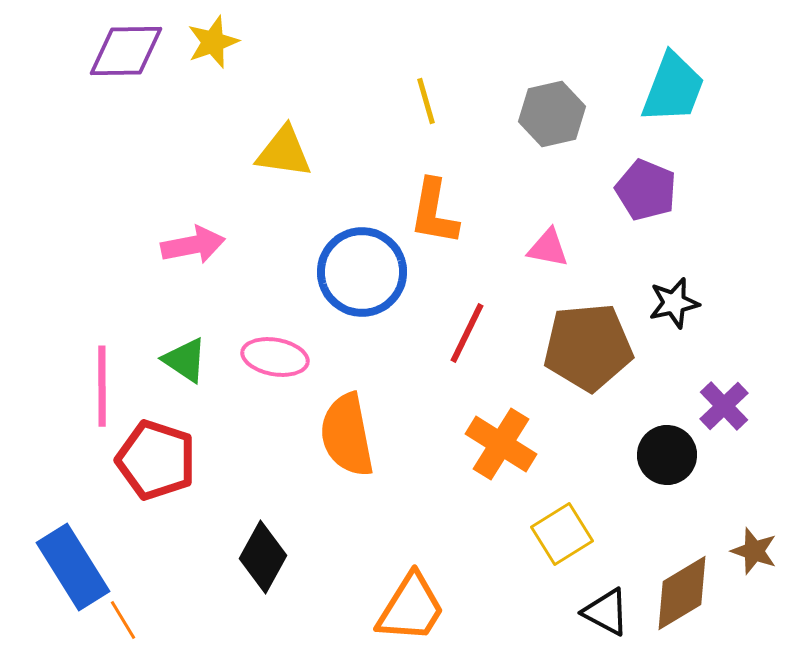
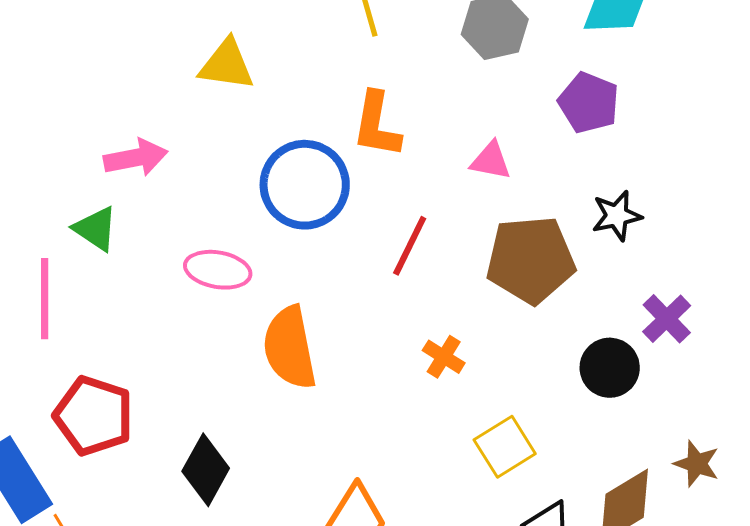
green triangle: (185, 360) -> (96, 229), moved
orange cross: (501, 444) -> (444, 357), size x0.6
red pentagon: (156, 460) -> (94, 416), moved

